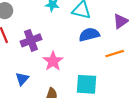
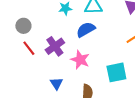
blue semicircle: (89, 35) -> (86, 30), moved

